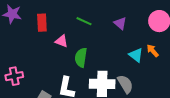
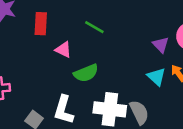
purple triangle: (120, 23) -> (161, 45), moved
green semicircle: (81, 58) -> (86, 73), turned -126

